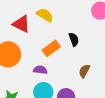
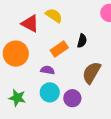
black semicircle: (74, 39) -> (82, 41), turned 32
brown semicircle: (84, 71) -> (91, 73), size x1.6

